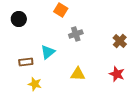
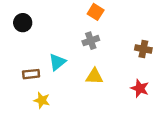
orange square: (61, 10) -> (96, 12), moved
brown cross: (120, 41) -> (143, 49), turned -32
yellow triangle: (78, 74) -> (94, 76), moved

